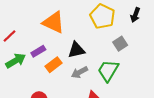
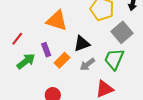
gray square: (120, 44) -> (122, 32), size x1.5
purple rectangle: (38, 51) -> (46, 50), turned -72

